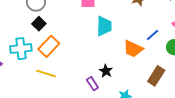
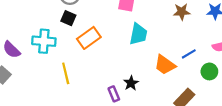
black square: (39, 24) -> (68, 18), turned -32
orange rectangle: (49, 46) -> (89, 38), moved
yellow line: (46, 73) -> (66, 73), turned 48

